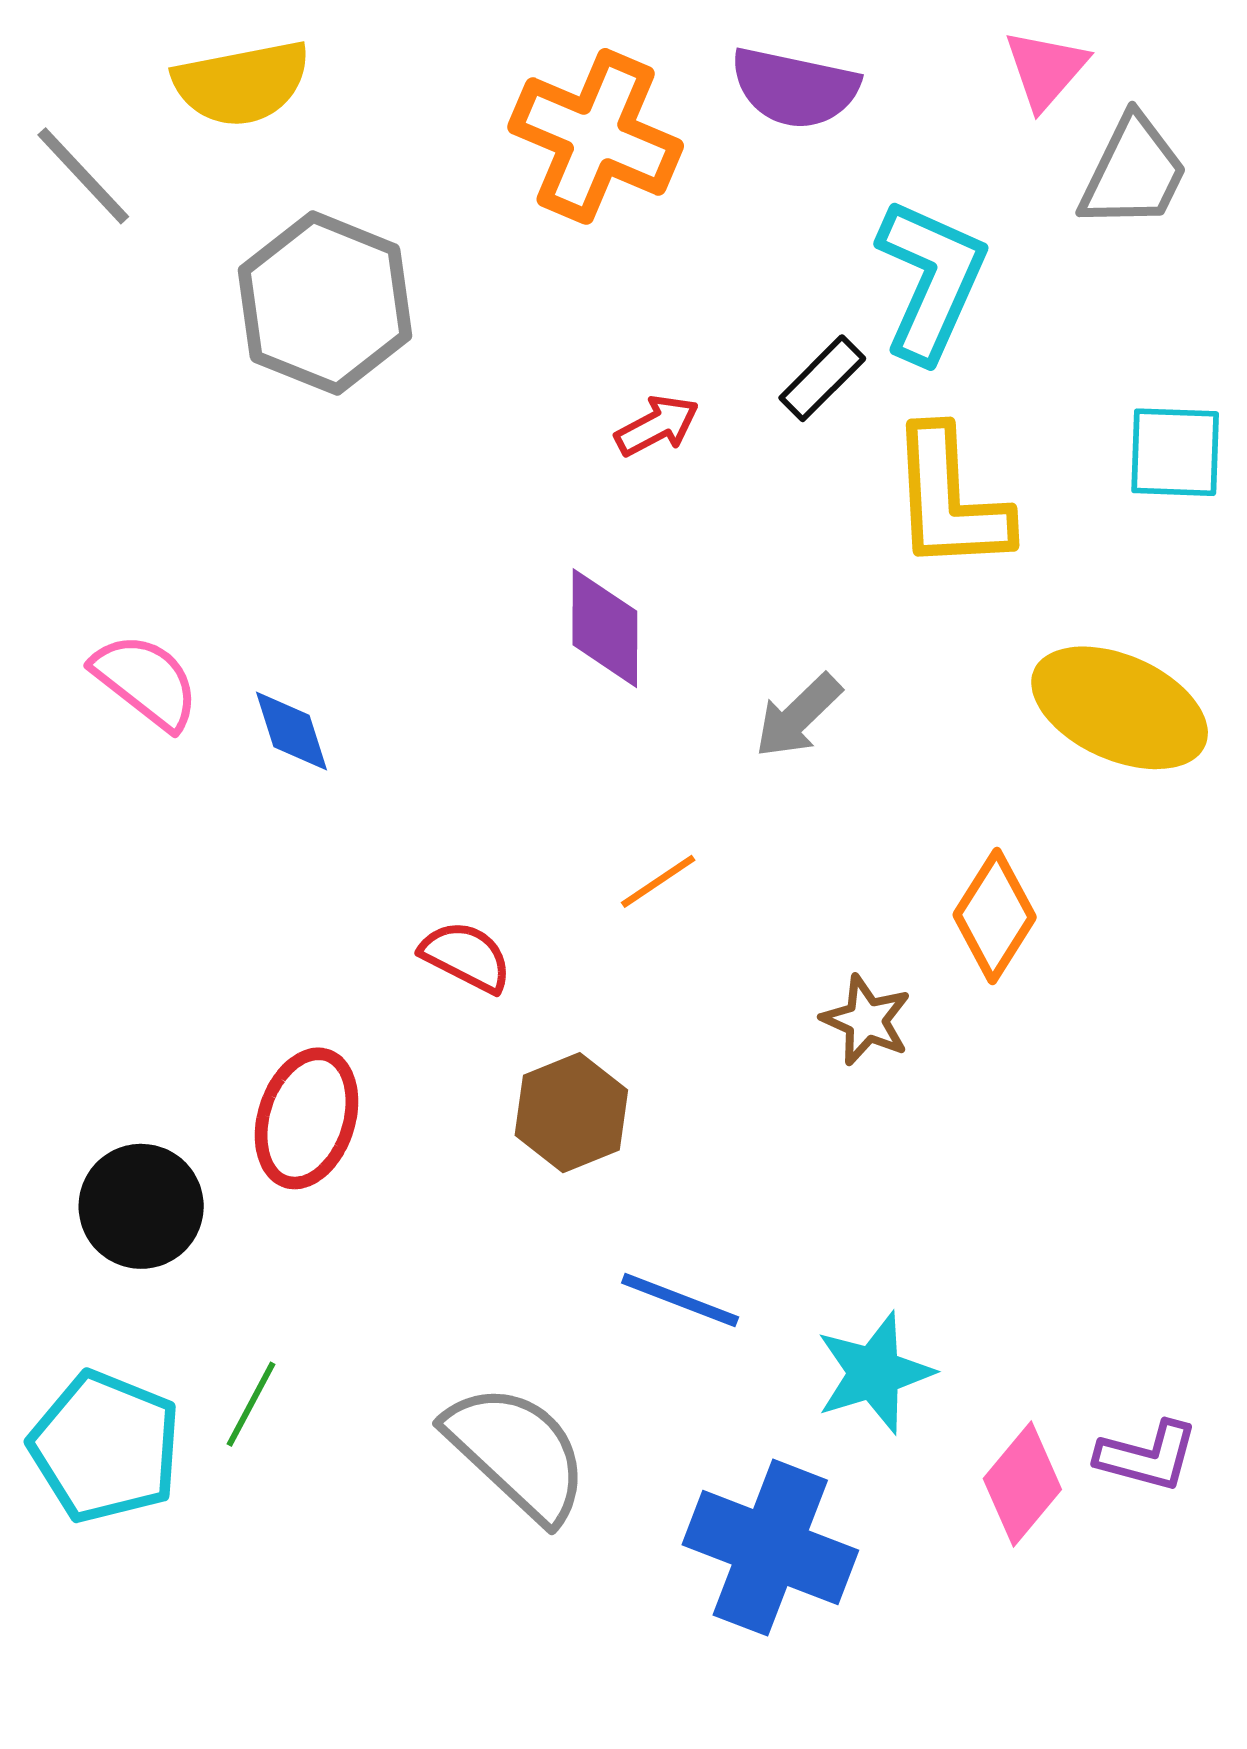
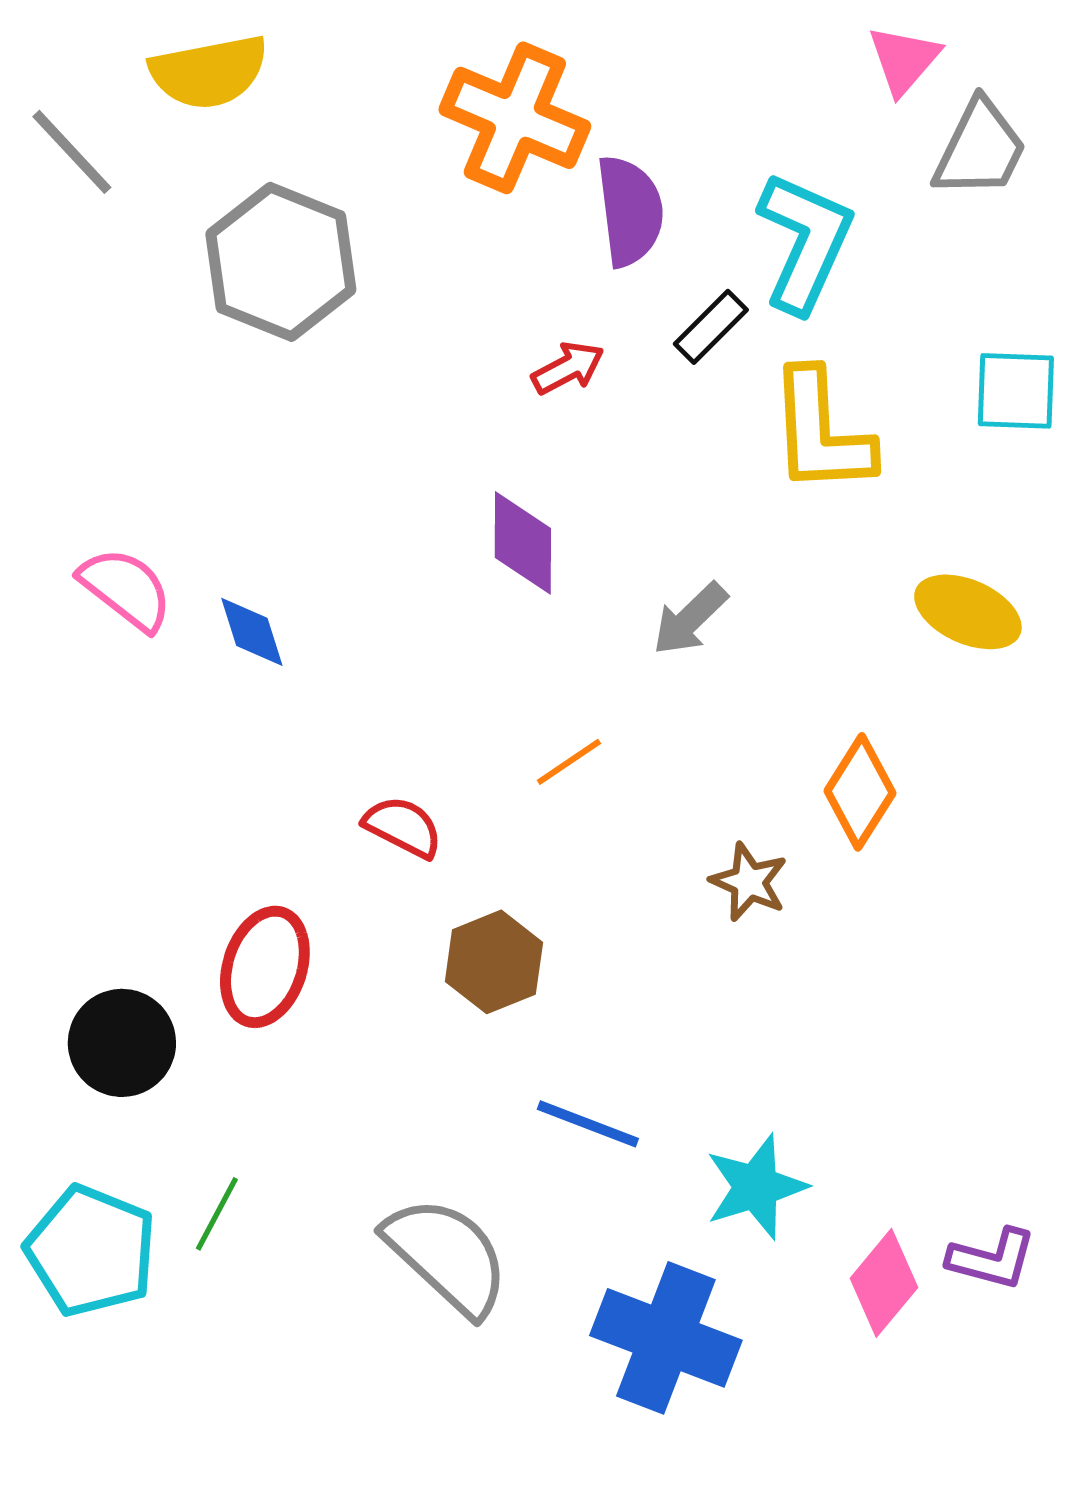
purple semicircle: (795, 88) -> (630, 211), moved, turned -109
yellow ellipse: (1120, 708) -> (968, 612), size x0.7

